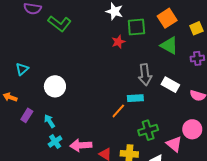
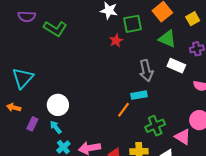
cyan triangle: (22, 69) -> (23, 78), size x1.6
white rectangle: (170, 85) -> (176, 66), moved
white circle: (55, 86) -> (58, 105), moved

